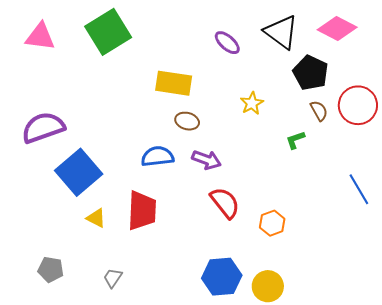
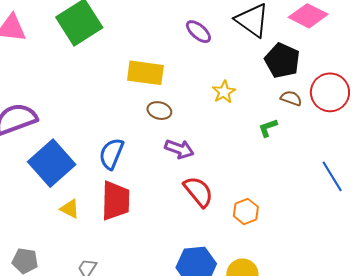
brown semicircle: (319, 111) -> (291, 98), turned -40
blue semicircle: (157, 156) -> (111, 154), moved, turned -60

